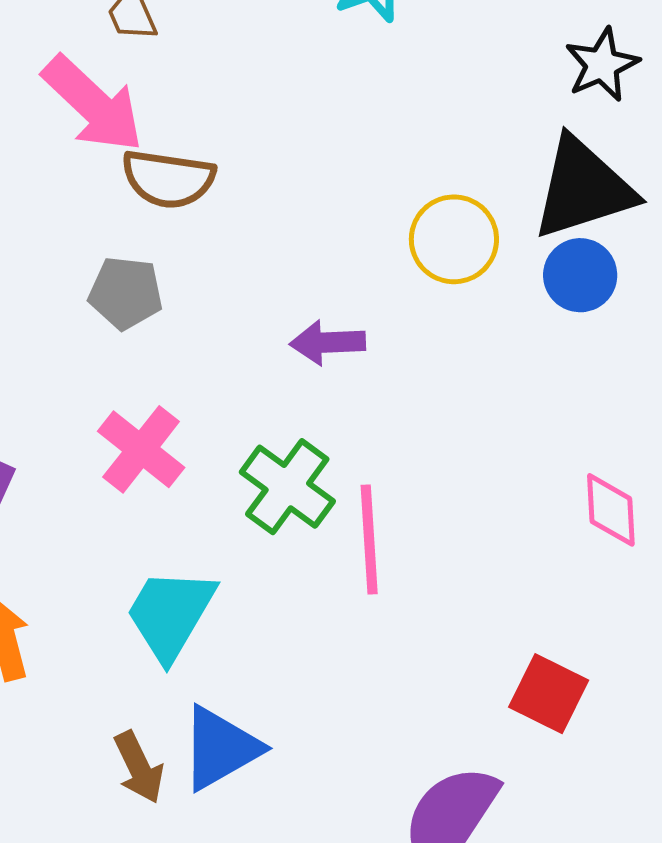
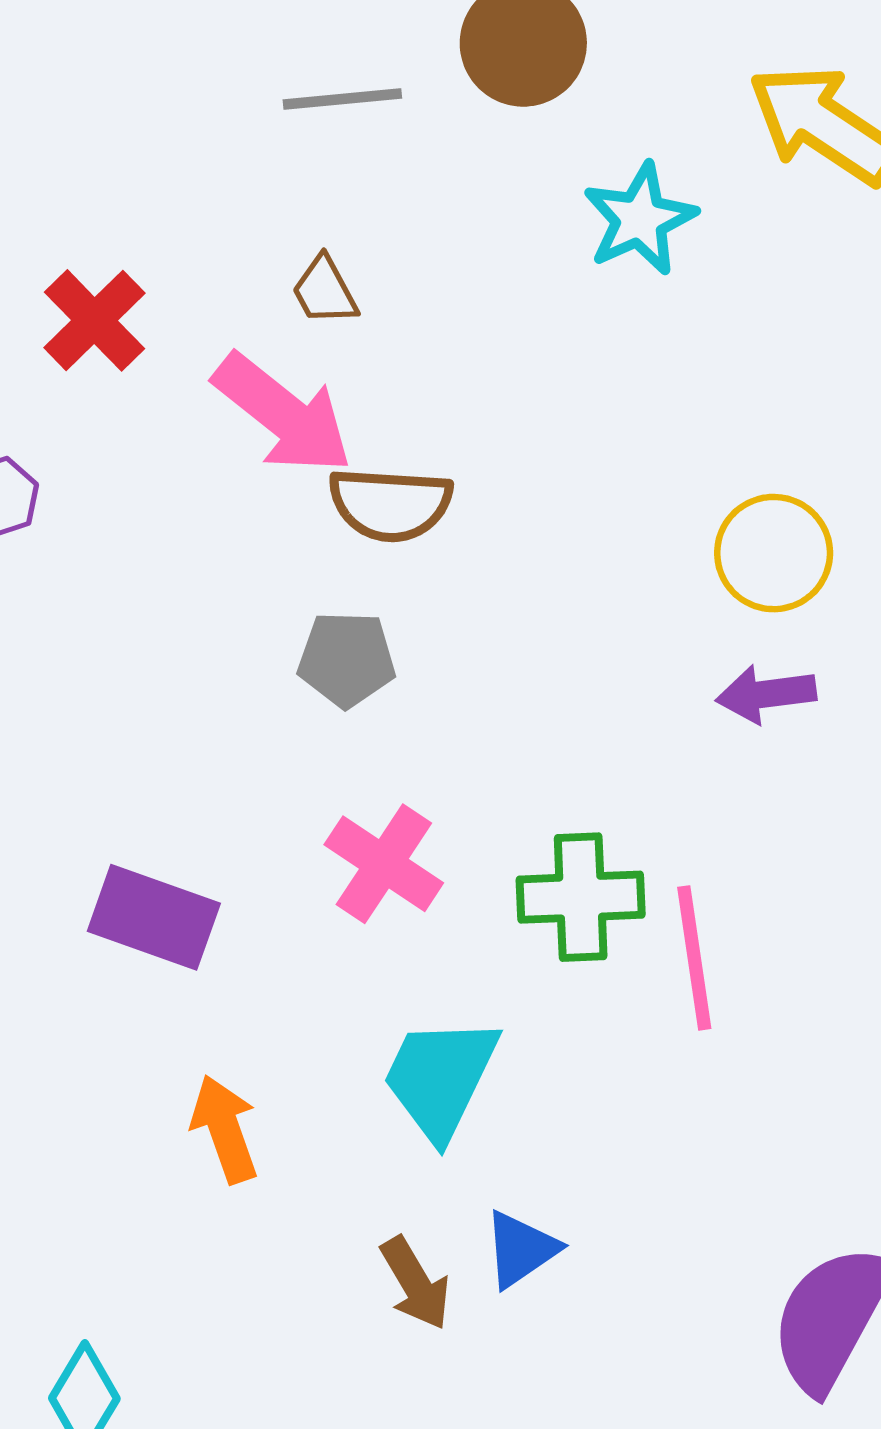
purple arrow: (328, 342) -> (766, 694), moved
green cross: (287, 487) -> (581, 897), turned -34
blue triangle: (220, 748) -> (521, 1249), size x0.7

